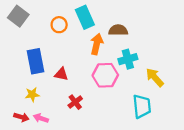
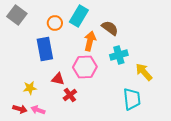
cyan rectangle: (85, 17) -> (79, 16), turned 55
brown semicircle: (118, 30) -> (110, 28), turned 36
blue rectangle: (35, 61) -> (45, 49), moved
red triangle: (61, 74) -> (58, 79), moved
pink hexagon: (105, 75) -> (85, 67), moved

